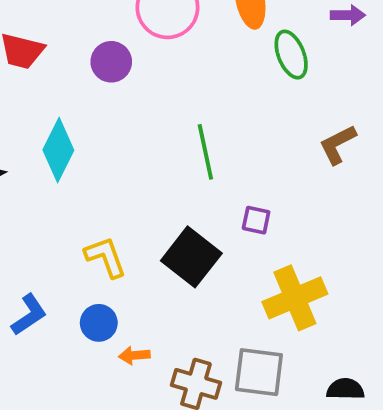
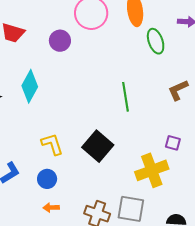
green line: (205, 152) -> (126, 97), moved
purple square: (256, 220) -> (173, 143), moved
orange arrow: (134, 355) -> (51, 208), moved

